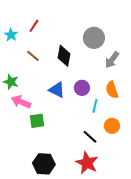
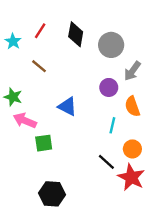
black diamond: (64, 56) -> (76, 34), moved
purple circle: (82, 88) -> (109, 87), moved
red star: (87, 163) -> (131, 177), moved

